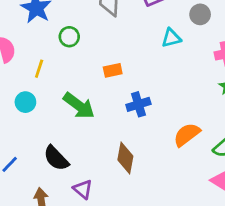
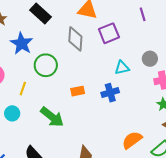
gray circle: (200, 14) -> (150, 59), moved
green circle: (69, 37) -> (46, 65), size x1.5
blue cross: (138, 104) -> (110, 93), moved

